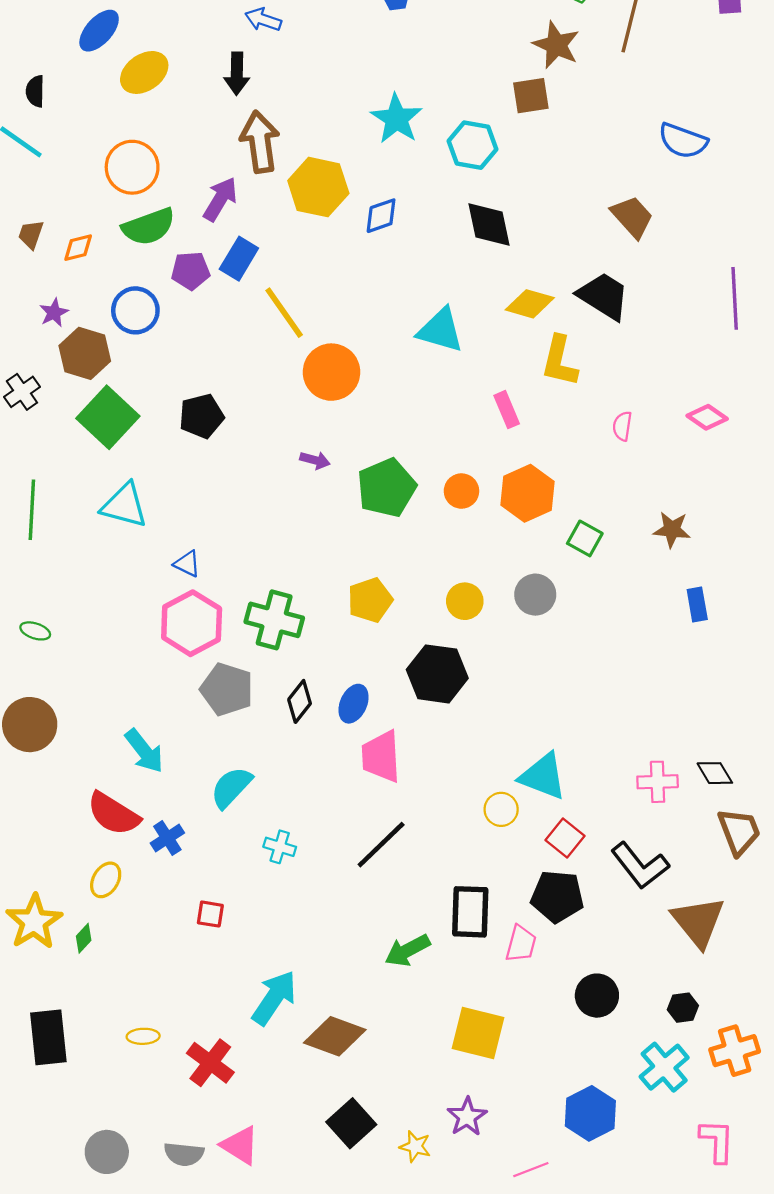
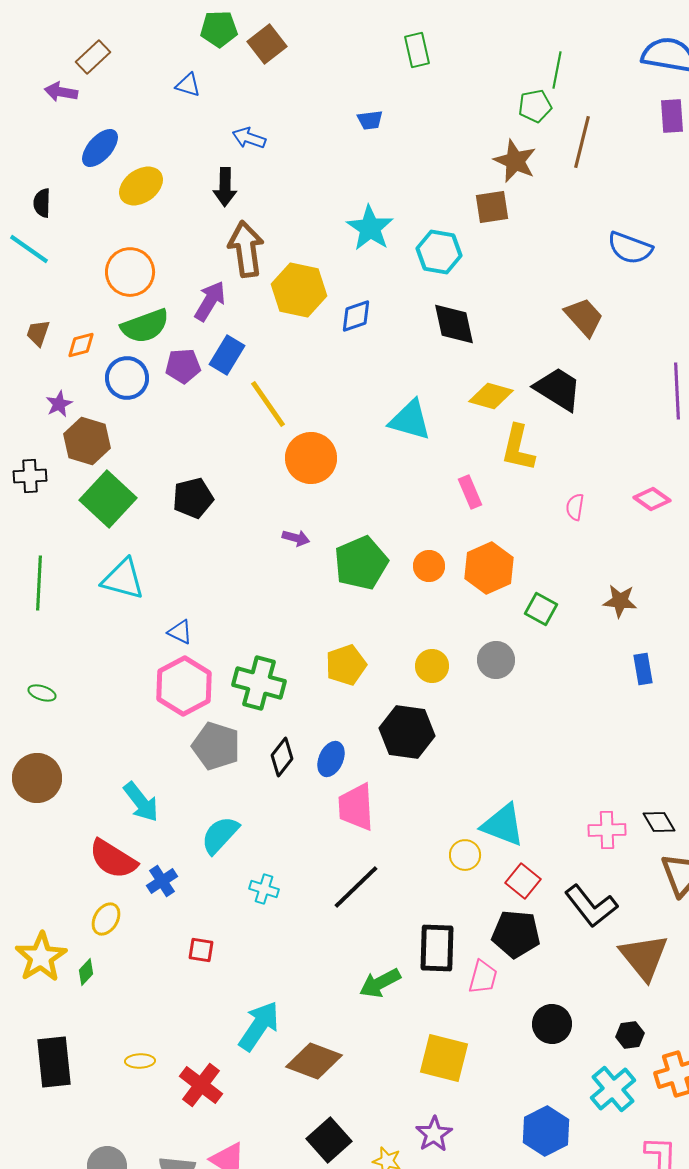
blue circle: (135, 310) -> (127, 378), moved
black cross: (22, 392) -> (30, 476), turned 32

